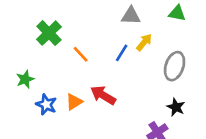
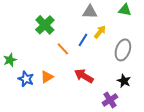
green cross: (49, 33) -> (45, 25), moved
orange line: (81, 54) -> (63, 49), moved
red arrow: (103, 95) -> (84, 76), moved

